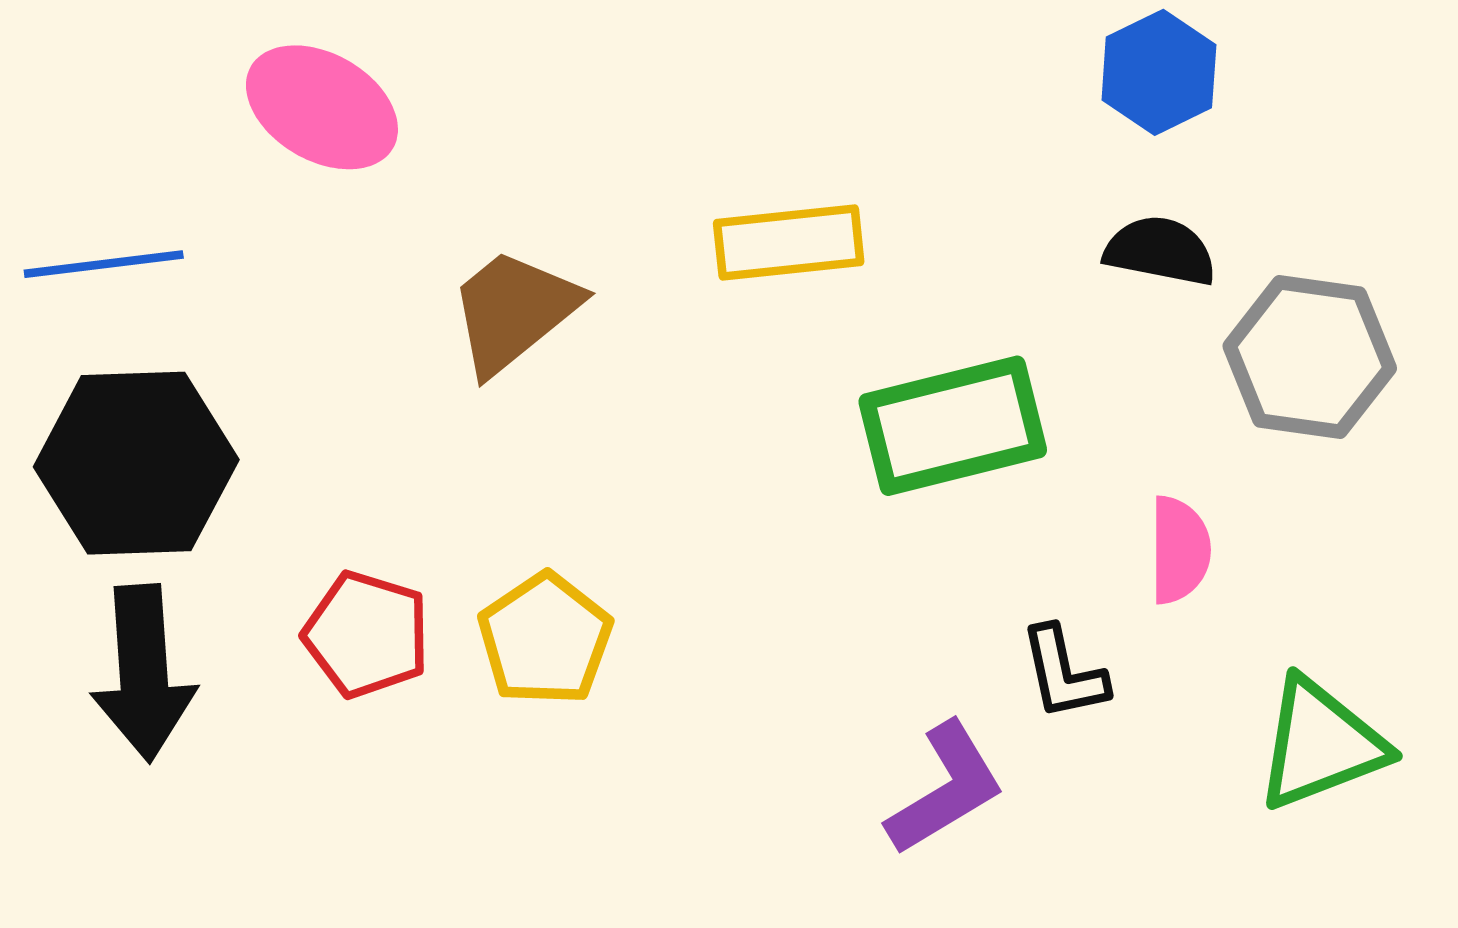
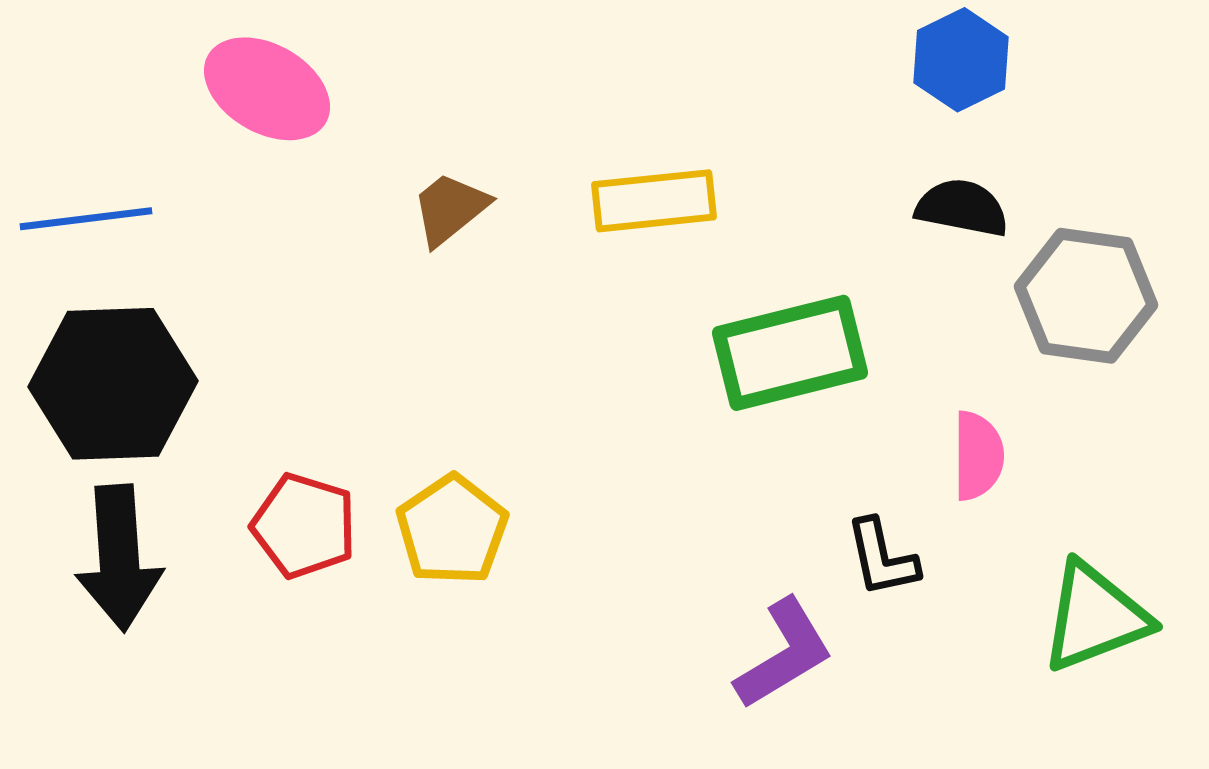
brown trapezoid: (514, 311) -> (450, 209), moved, size x0.7

